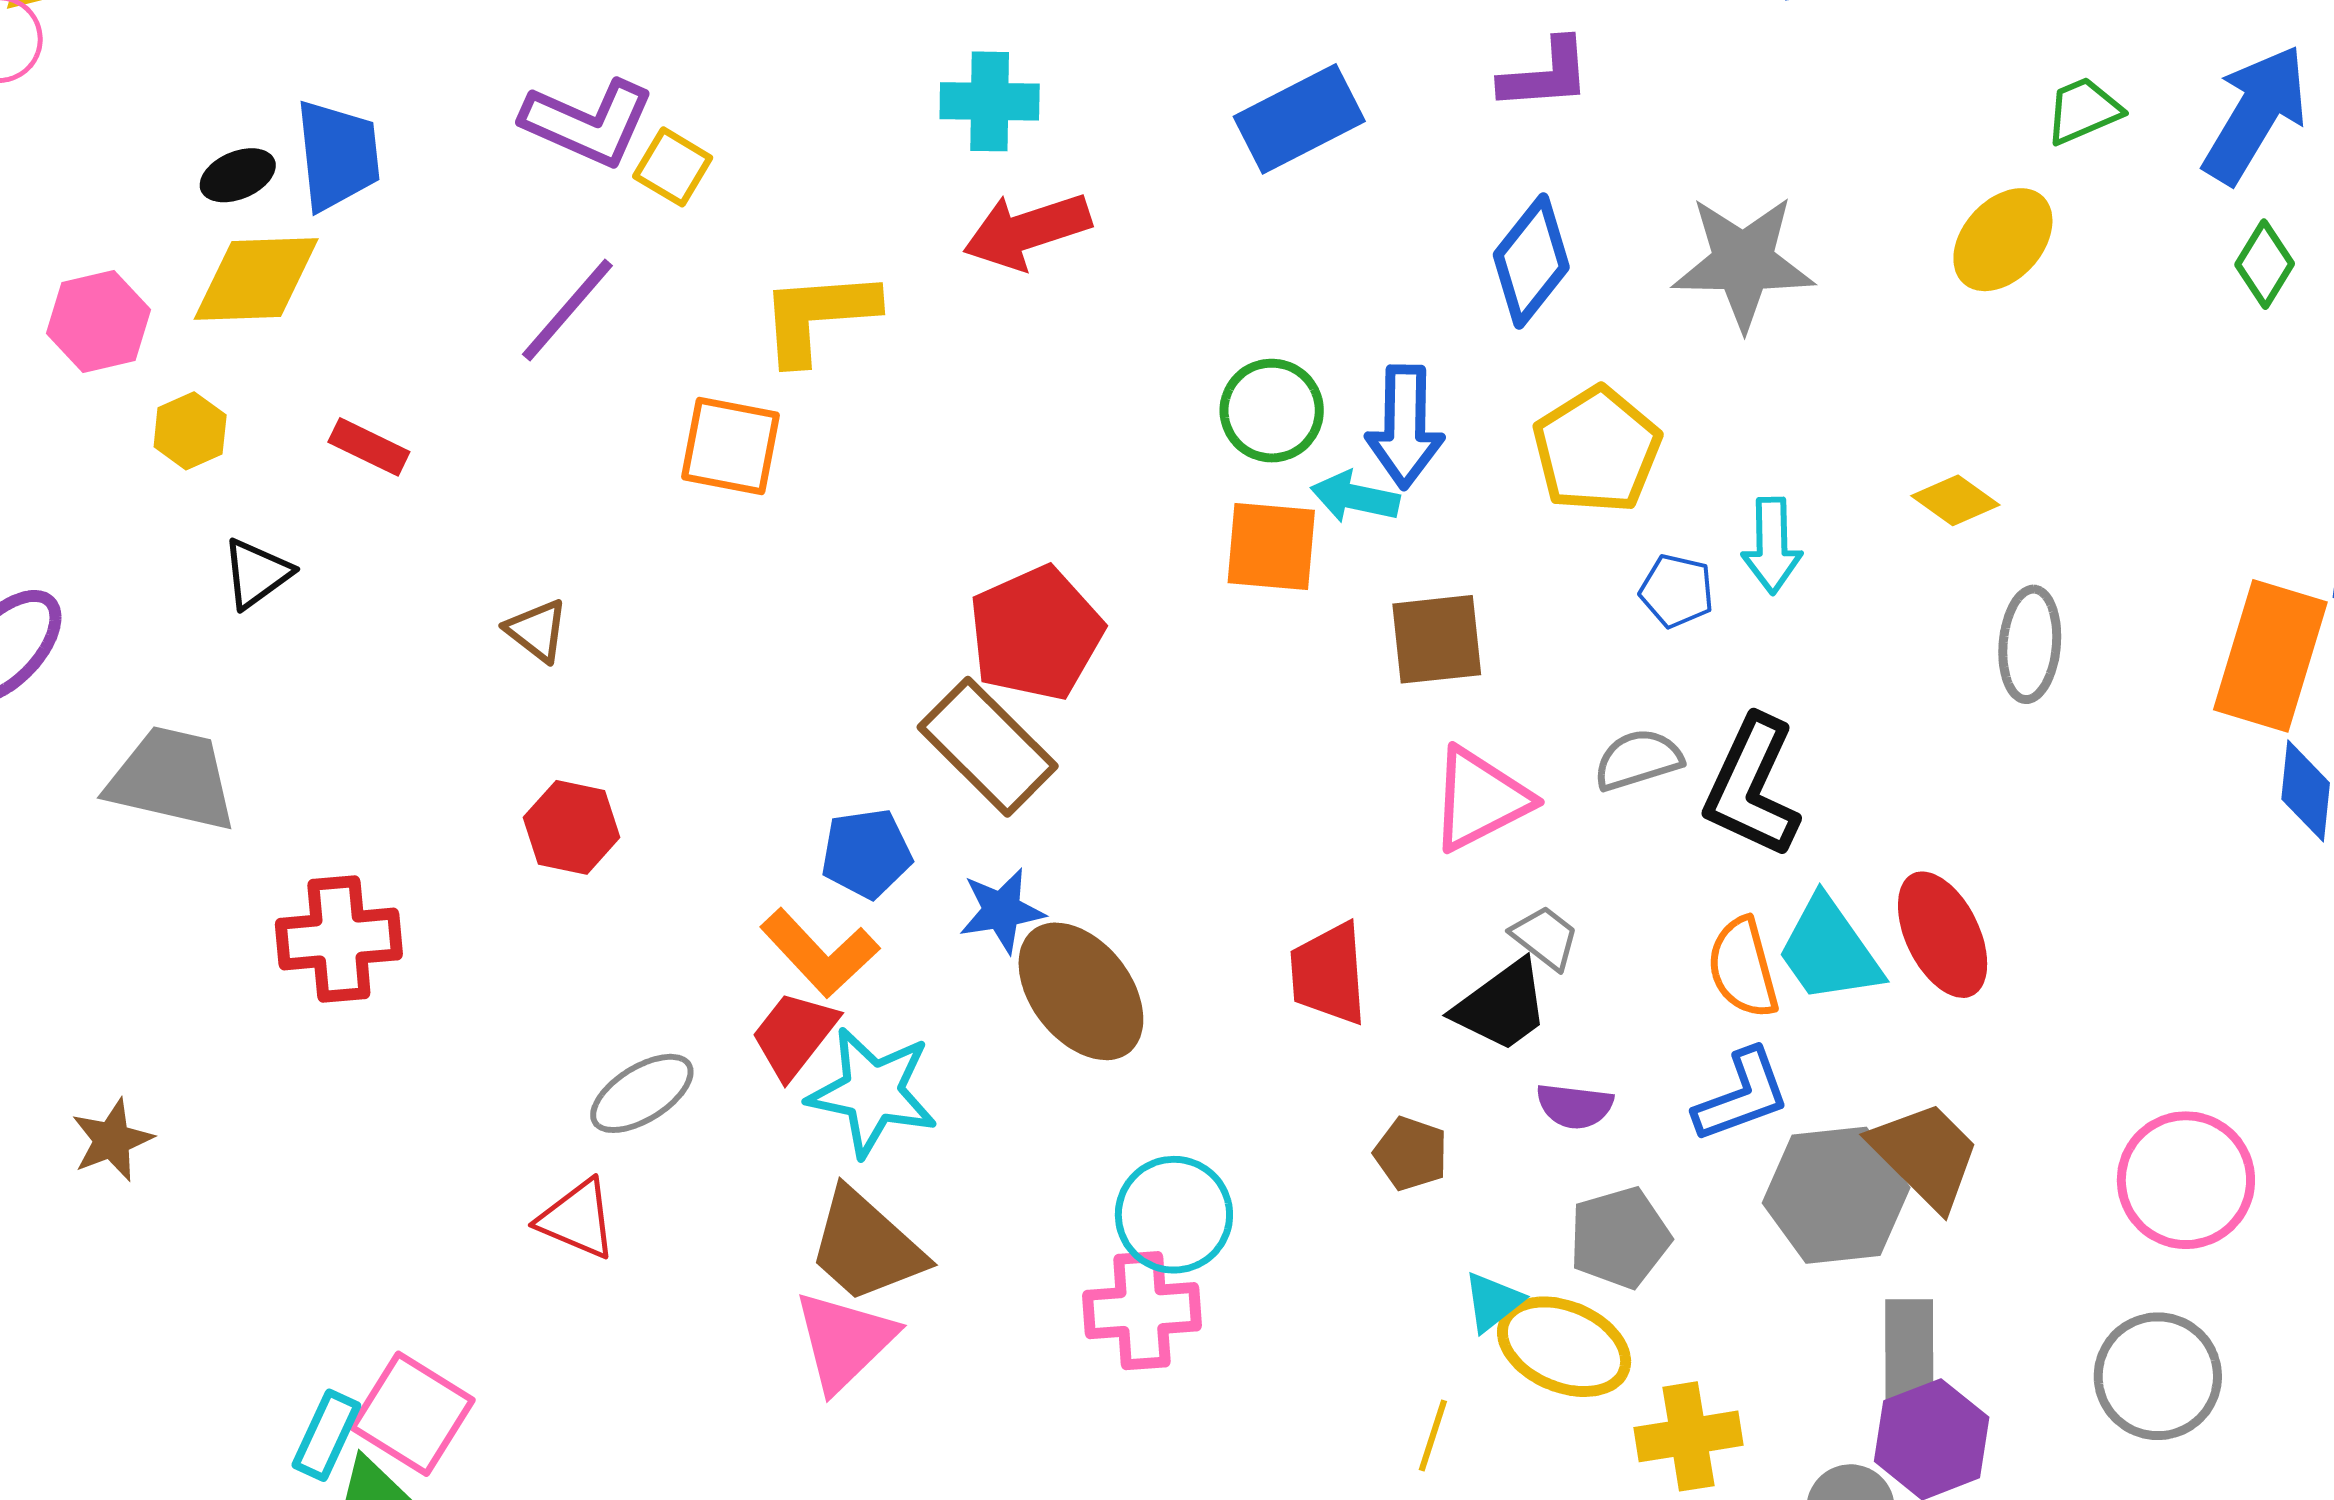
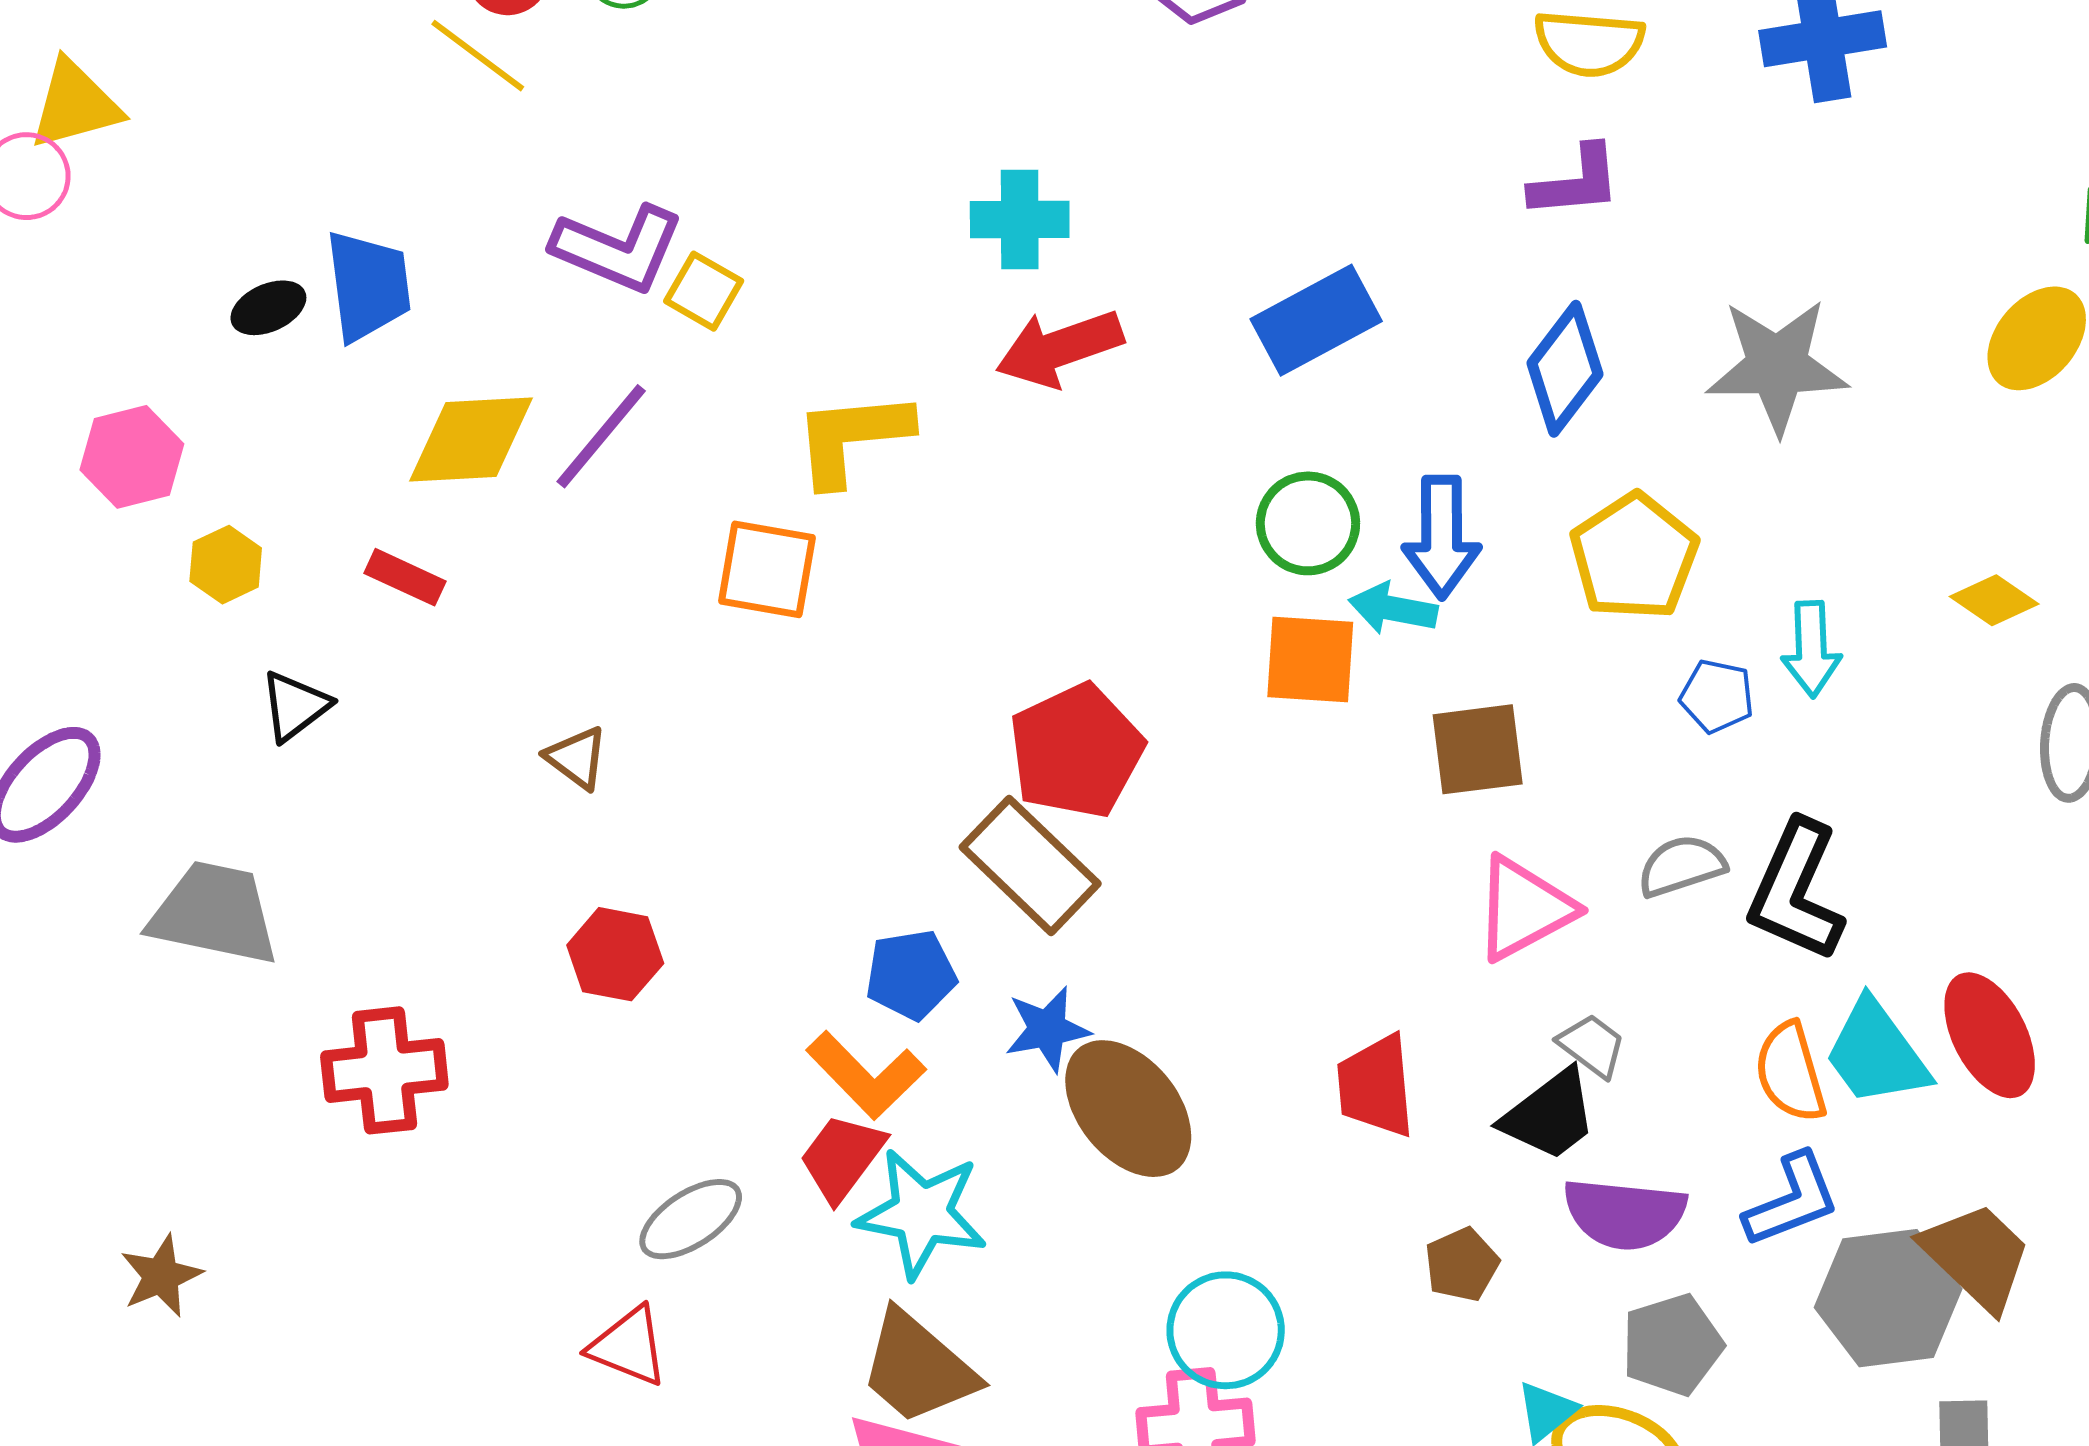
blue rectangle: (1299, 119) -> (1316, 320), moved
yellow diamond: (256, 279) -> (471, 439), moved
purple semicircle: (1575, 1106) -> (1625, 1214), size x1.6
brown pentagon: (1411, 1154) -> (1462, 1265), turned 30

